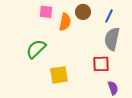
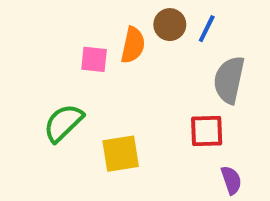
pink square: (46, 12) -> (94, 59), moved
blue line: (109, 16) -> (207, 29), moved
green semicircle: (36, 49) -> (63, 123), moved

